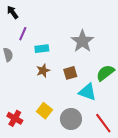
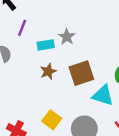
gray star: (82, 41) -> (67, 37), moved, size x0.6
brown square: (70, 73) -> (81, 73), size x1.5

